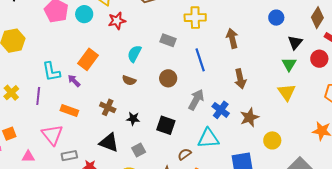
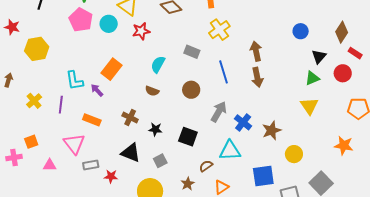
yellow cross: (195, 18) -> (219, 30), turned -35
green triangle: (289, 64) -> (312, 78), turned 35
brown arrow: (240, 79) -> (257, 77), moved

